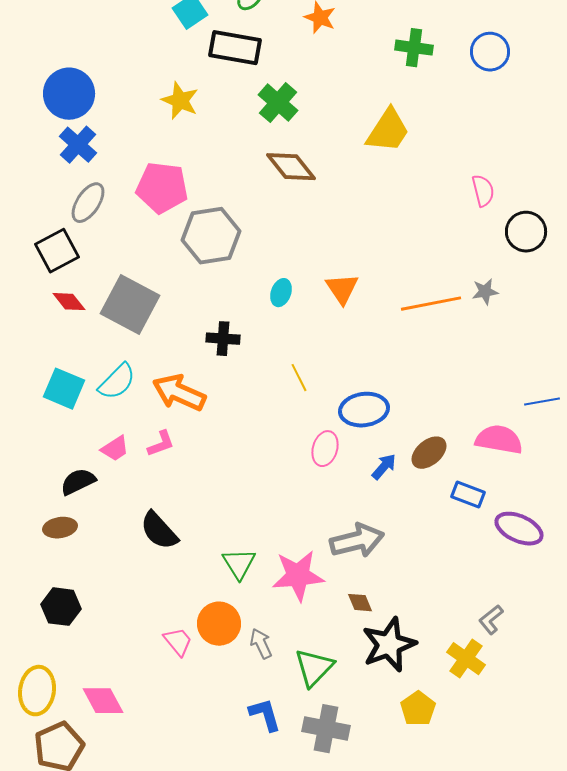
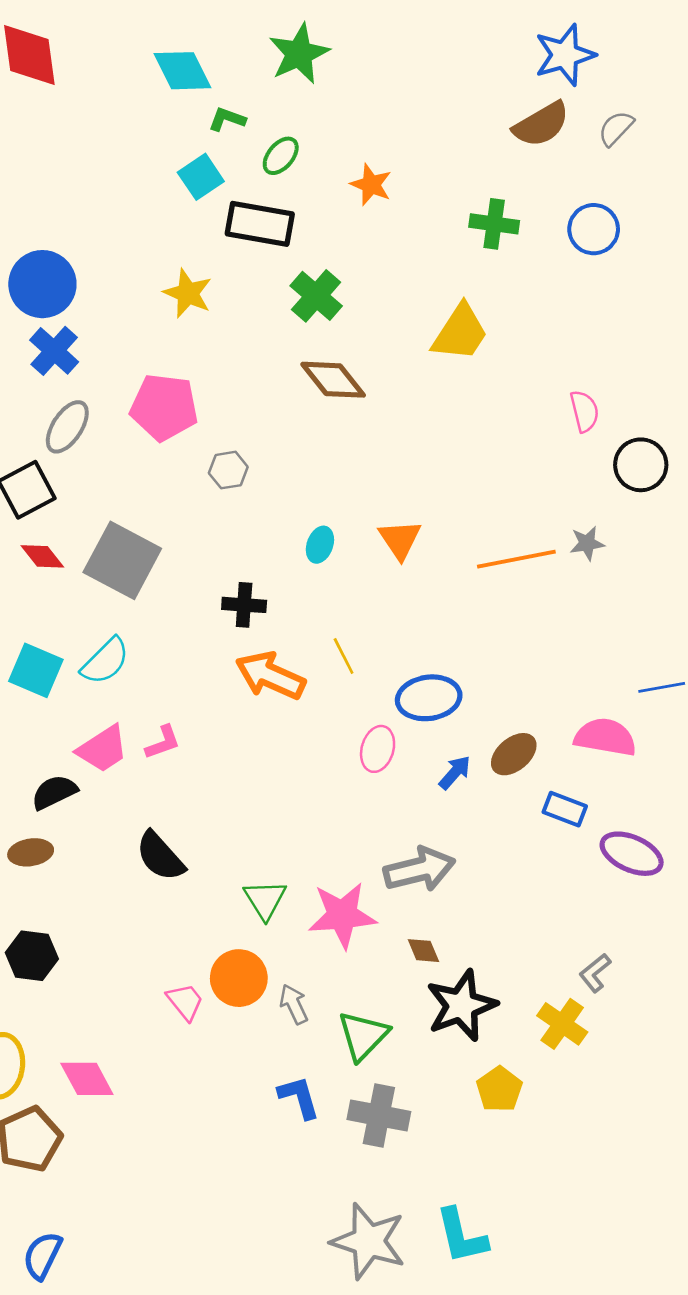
gray hexagon: (211, 236) -> (228, 470), size x0.5
orange arrow: (179, 393) -> (270, 676), moved
pink trapezoid: (115, 449) -> (103, 749), size x1.4

